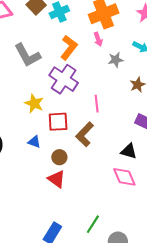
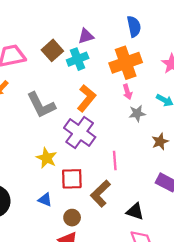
pink arrow: (98, 39) -> (127, 92), moved
black triangle: (129, 151) -> (135, 211), moved

